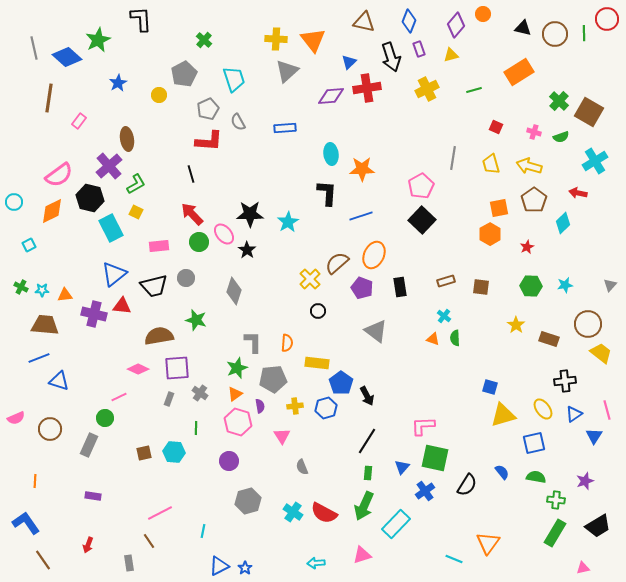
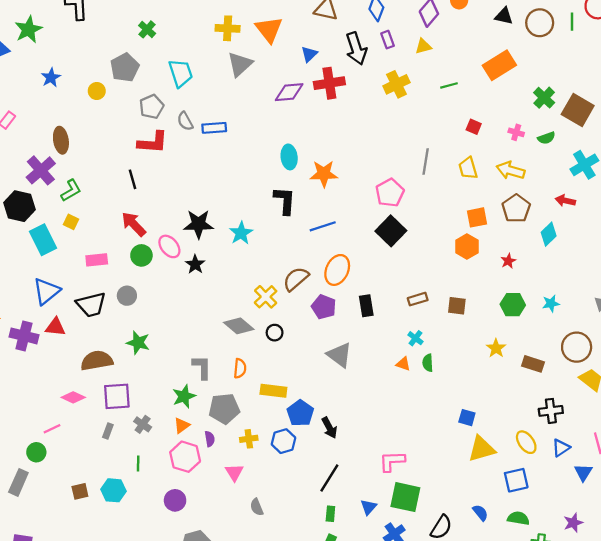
blue rectangle: (285, 128) -> (214, 128), moved
gray diamond: (234, 291) -> (239, 326), moved, turned -68

